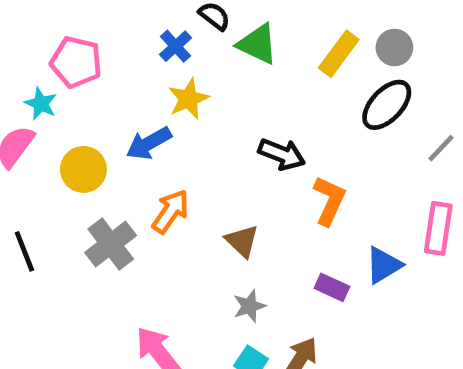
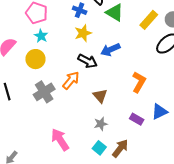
blue cross: (176, 46) -> (80, 10), turned -32
cyan star: (41, 104) -> (41, 36), moved
blue arrow: (149, 143) -> (110, 50), moved
black arrow: (282, 154) -> (88, 61), moved

